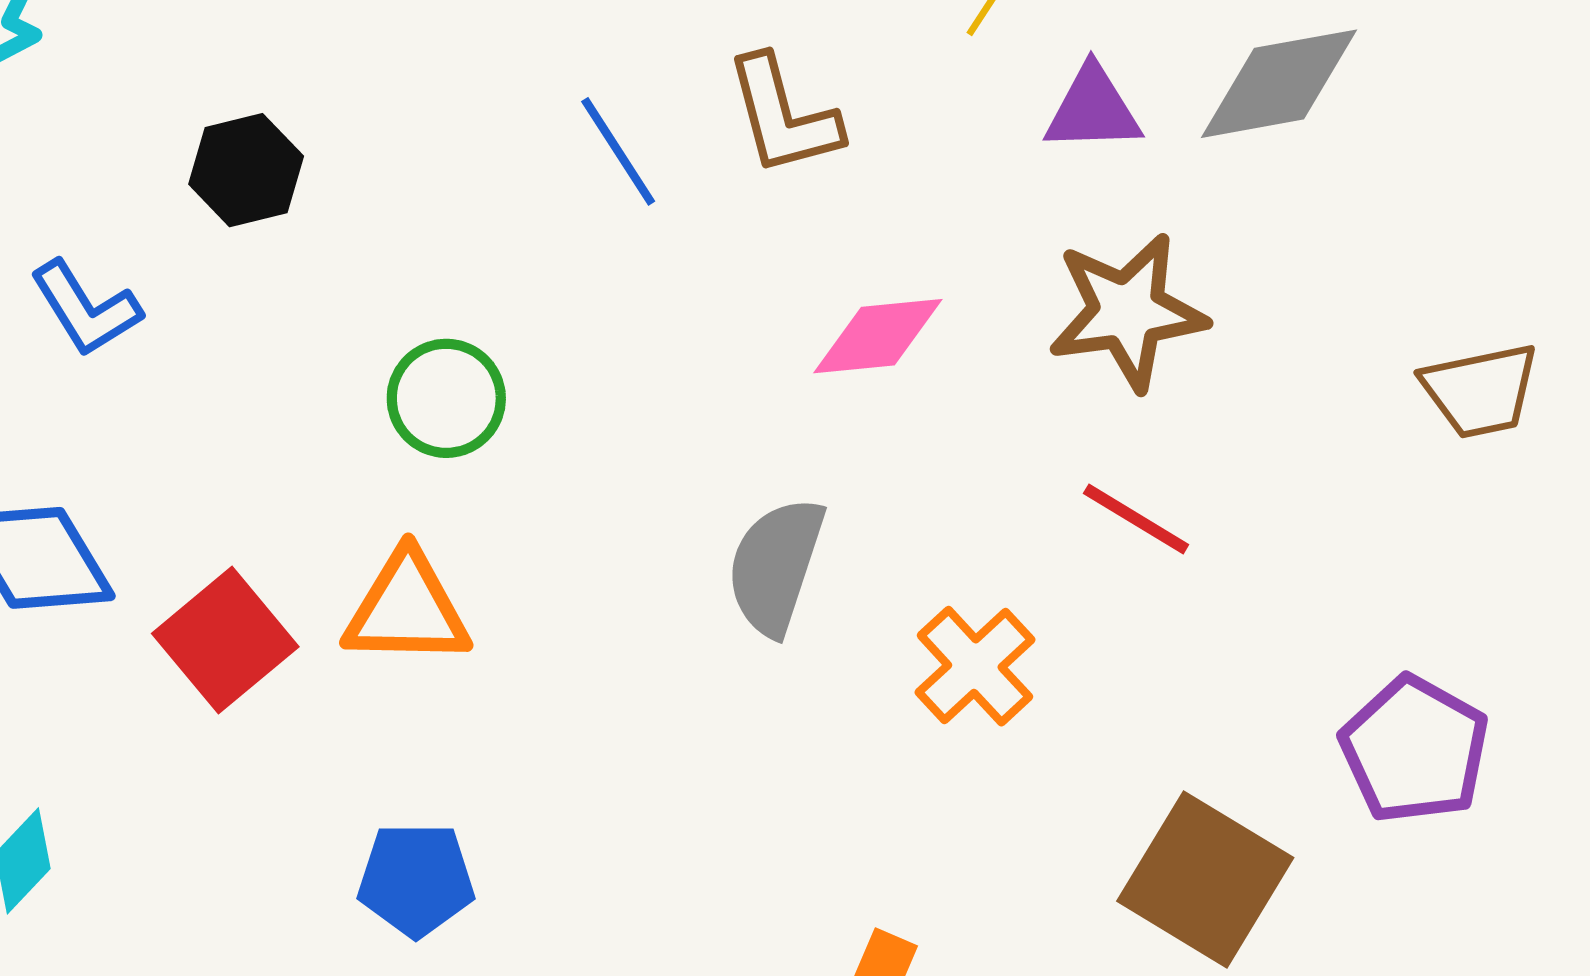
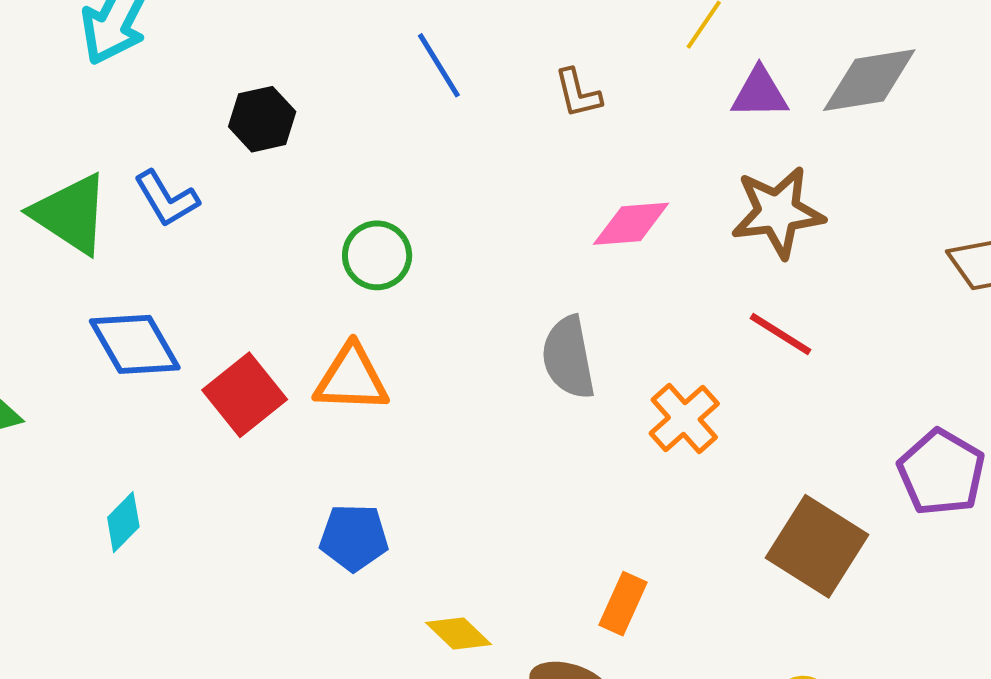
brown L-shape: (783, 116) -> (578, 93), size x0.7
blue line: (618, 151) -> (439, 65), moved
gray semicircle: (776, 566) -> (568, 357), turned -30

